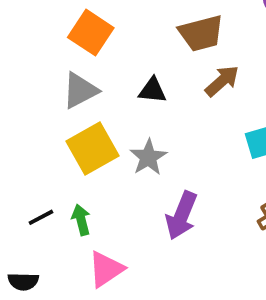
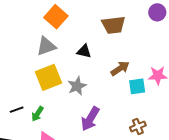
brown arrow: (222, 81) -> (120, 68), moved
green arrow: (81, 220) -> (37, 114), turned -140

